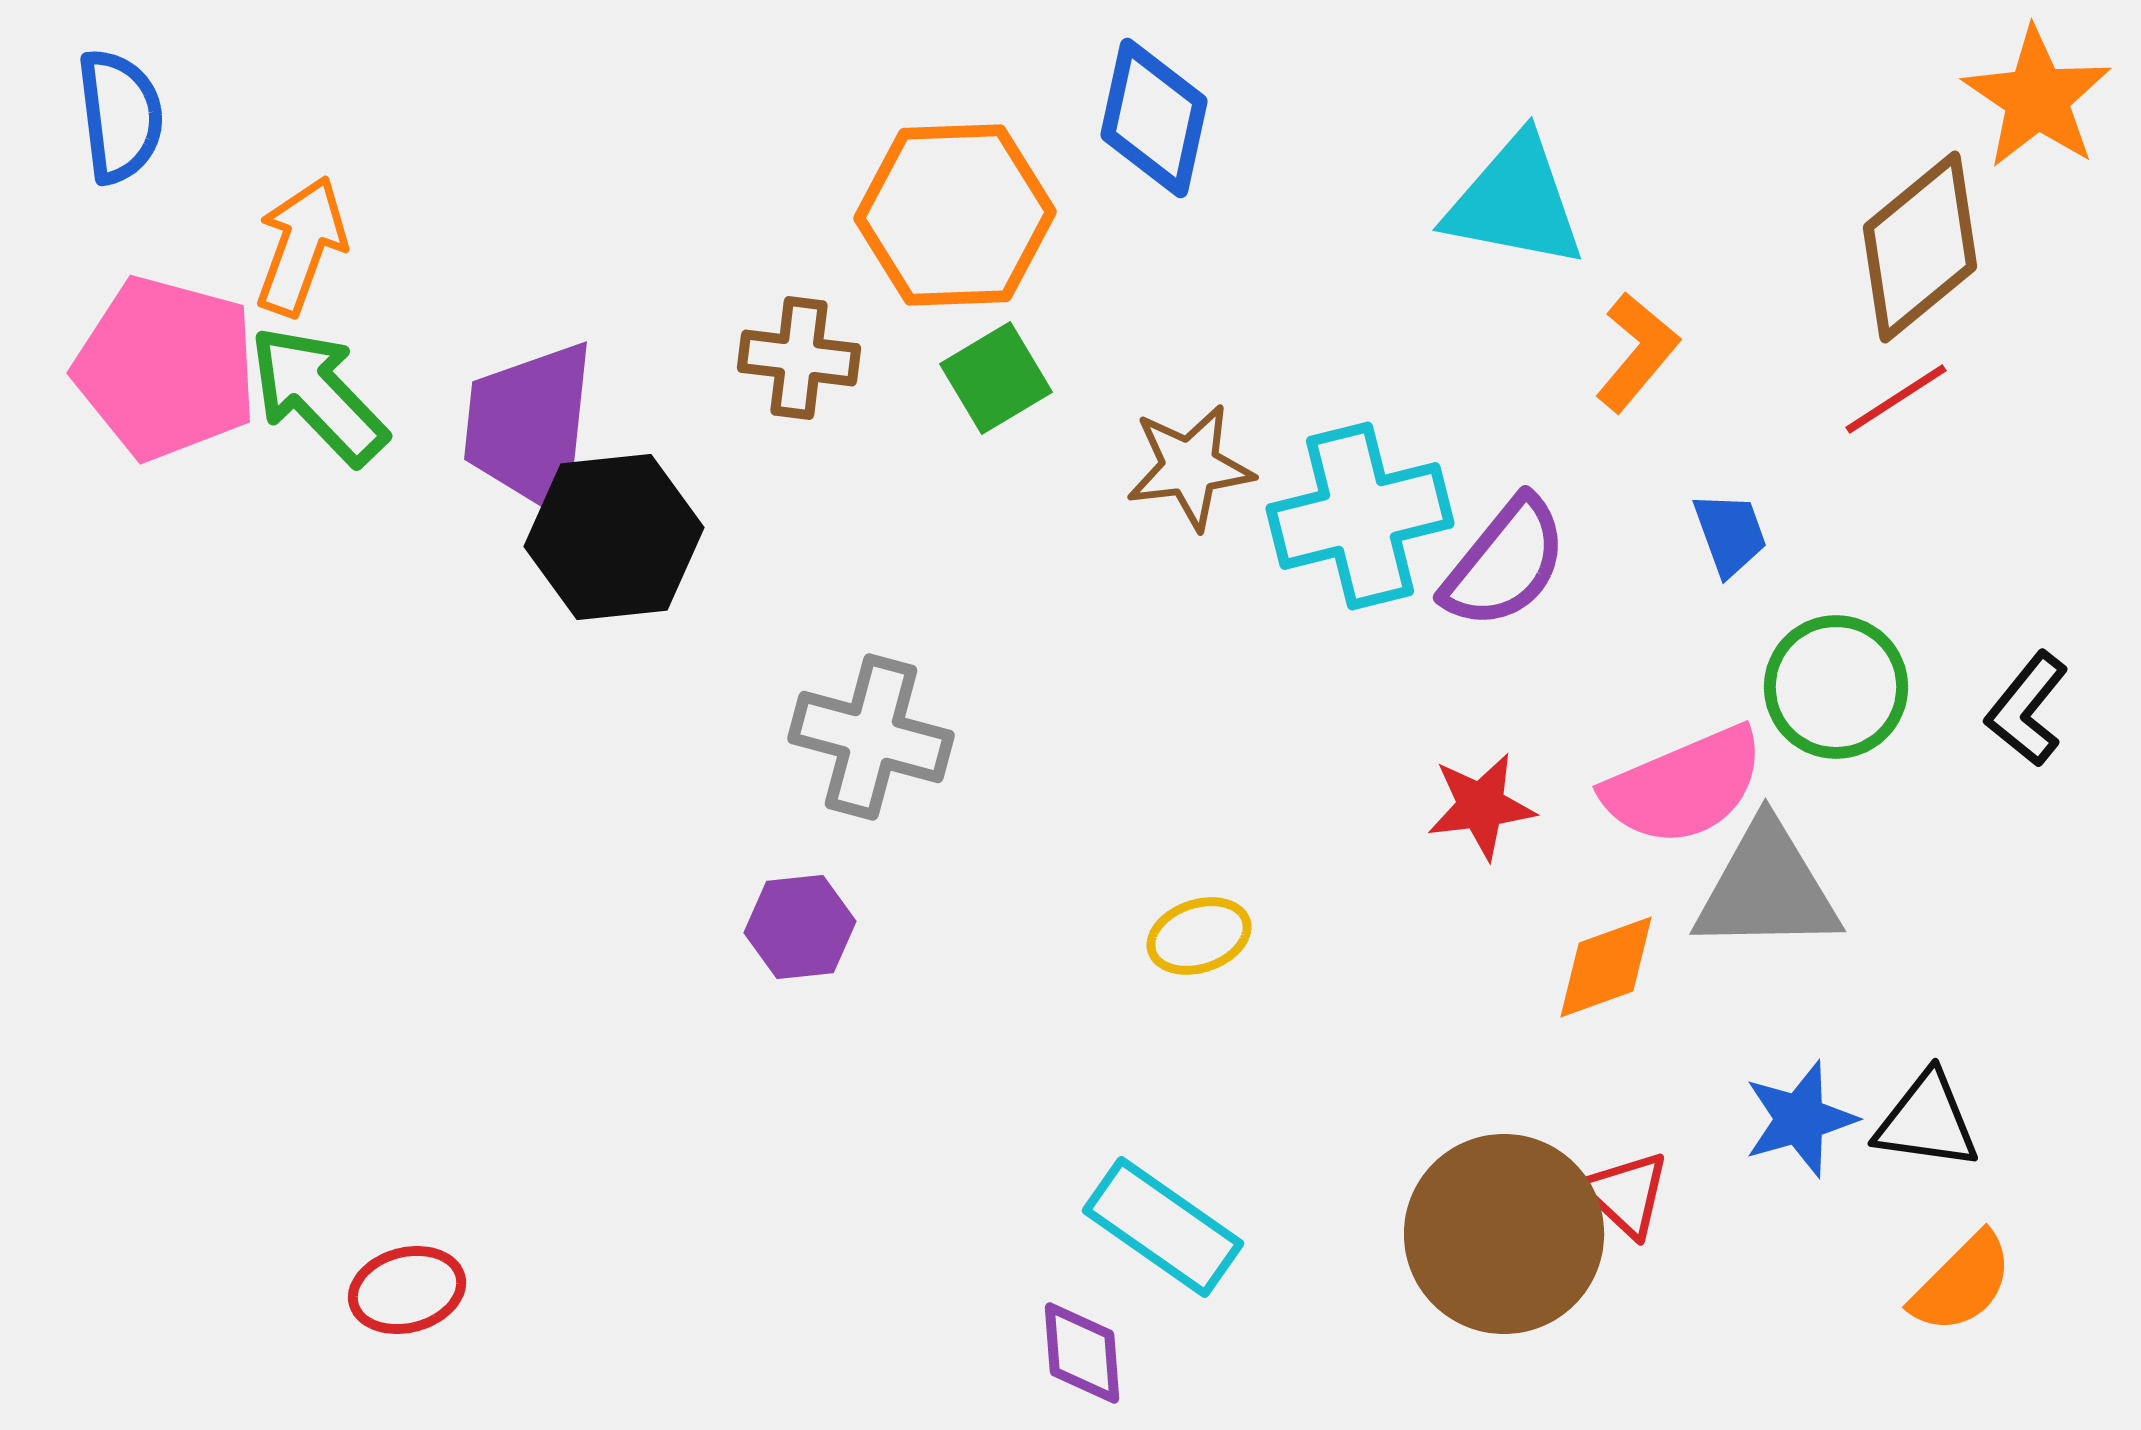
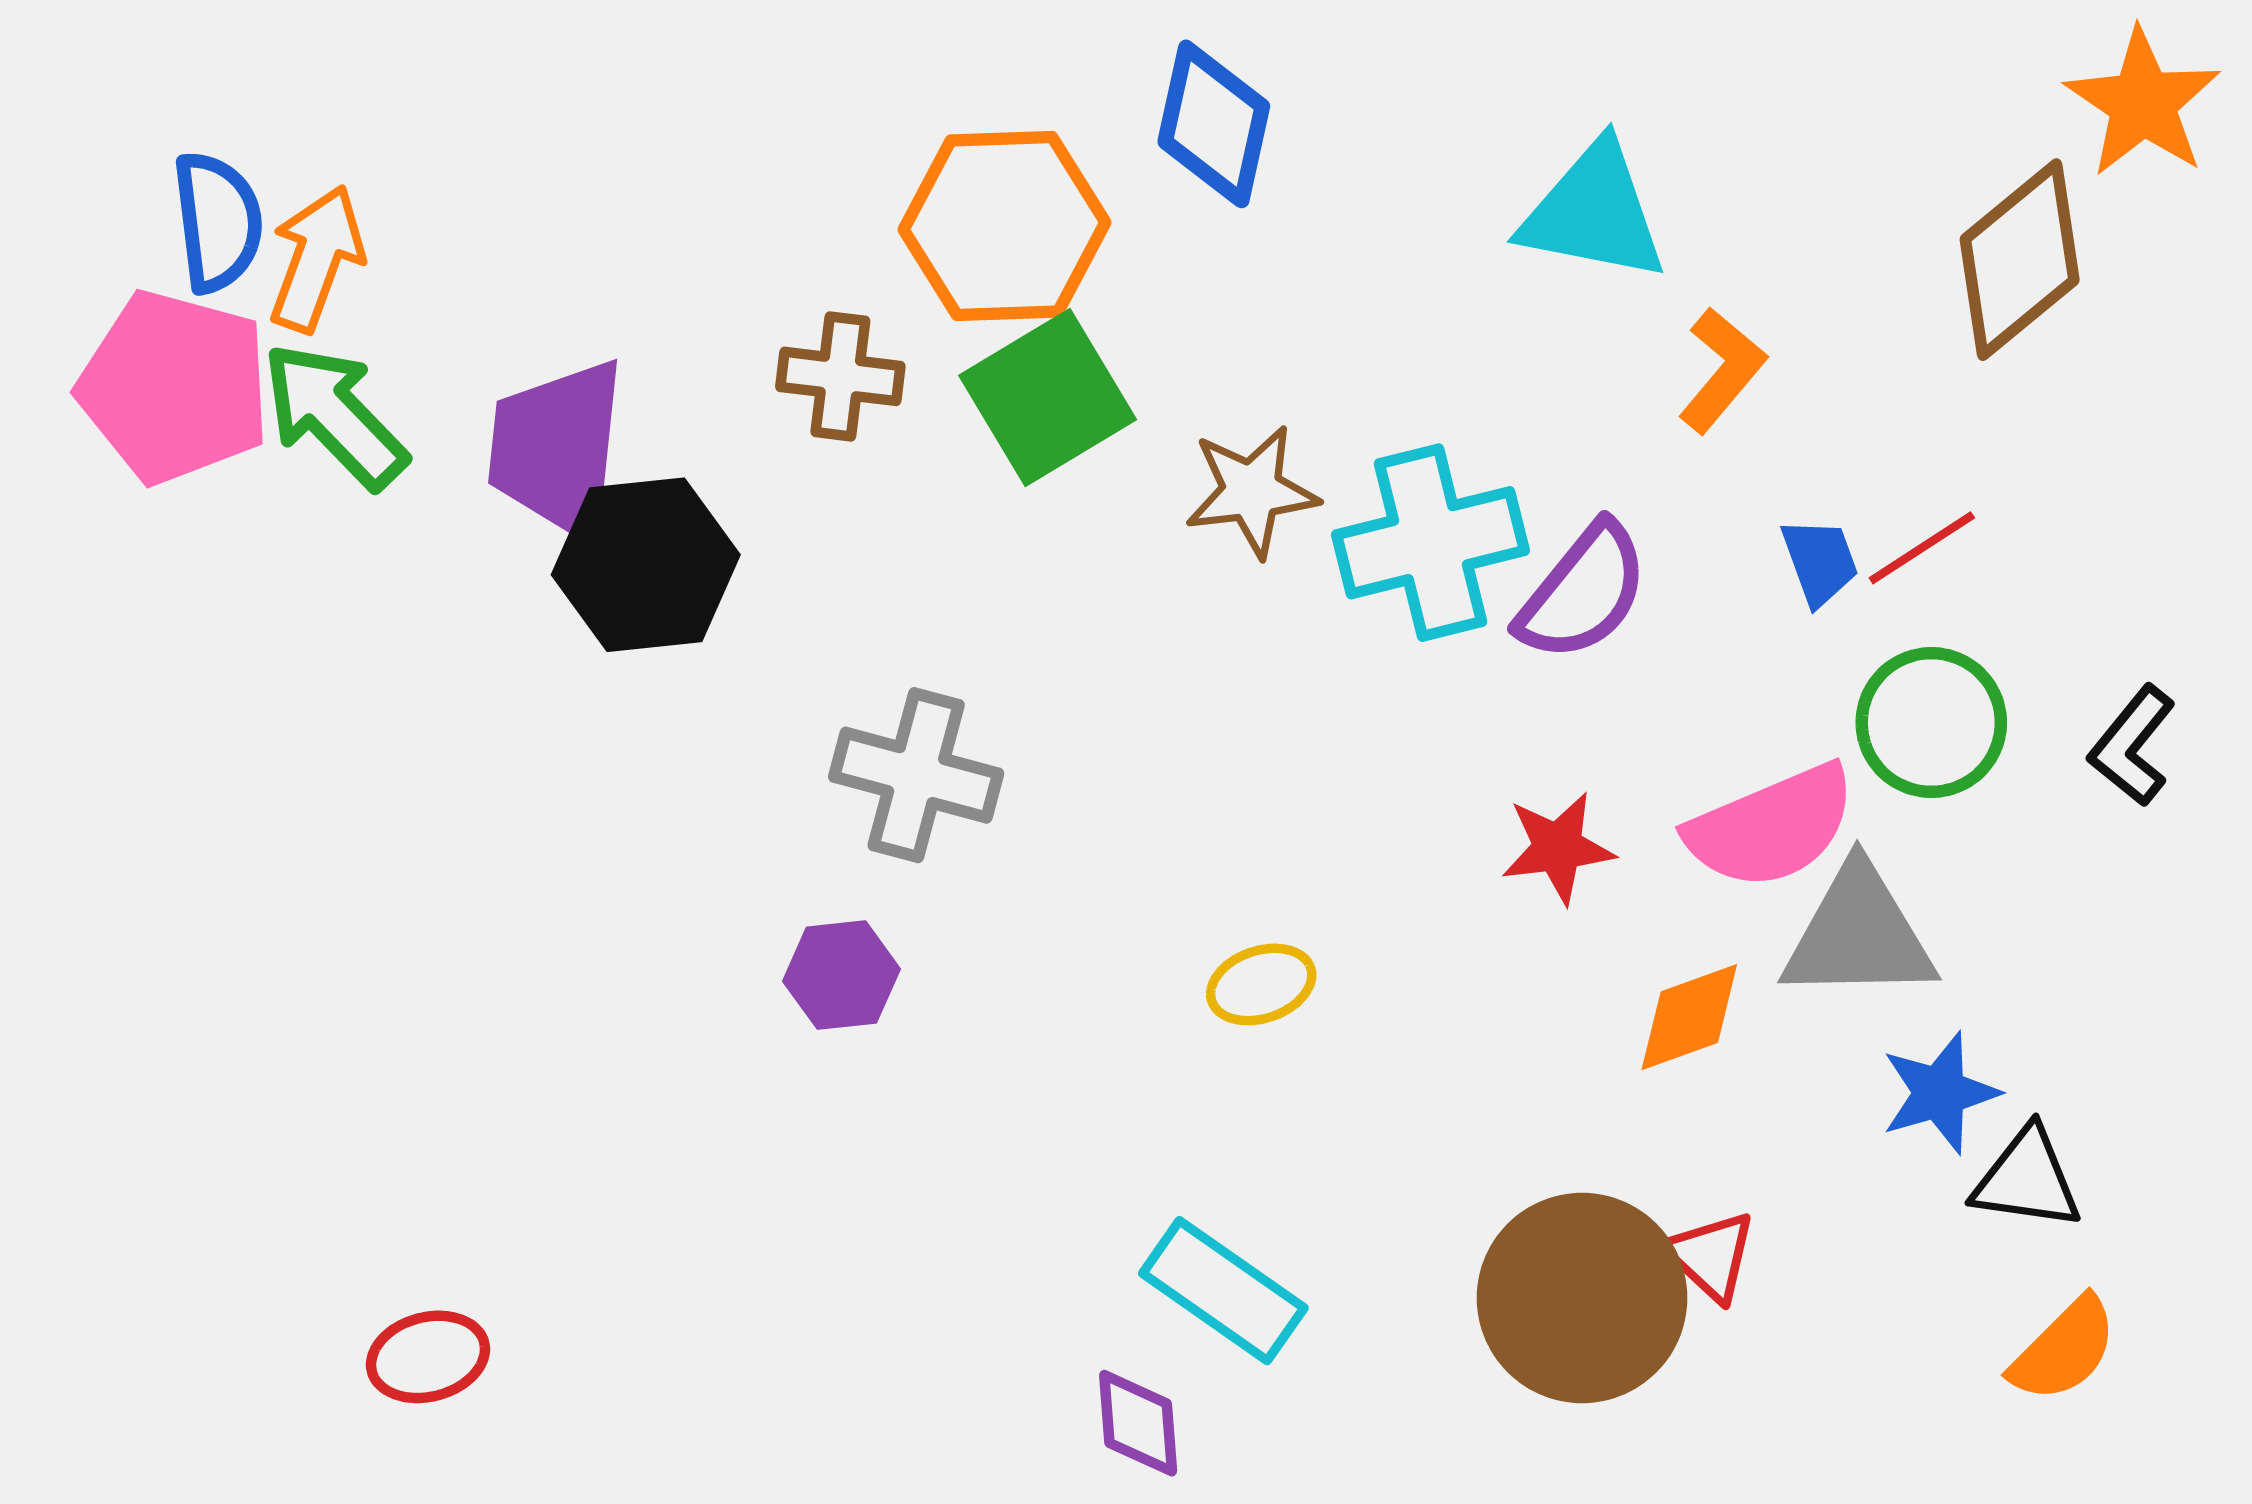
blue semicircle: (120, 116) -> (218, 222), moved
green square: (996, 378) -> (1048, 397), size x1.5
red line: (1896, 399) -> (1922, 548), moved
blue star: (1800, 1119) -> (1940, 1093), moved

